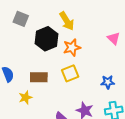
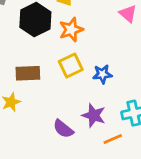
blue star: (108, 82) -> (102, 74), moved

